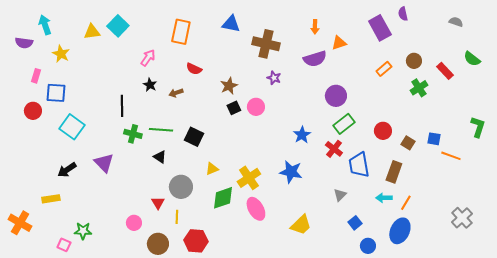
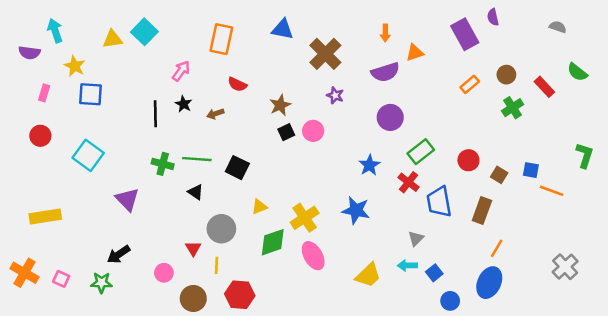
brown cross: (266, 44) -> (325, 54), turned 32
blue square: (56, 93) -> (91, 94), moved
purple circle: (336, 96) -> (390, 117), moved
black line: (122, 106) -> (155, 114), moved
black arrow: (67, 170) -> (119, 254), moved
cyan arrow: (384, 198) -> (407, 265), moved
yellow rectangle: (51, 199) -> (45, 217), moved, size x1.4
pink square: (64, 245) -> (61, 279), moved

